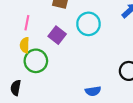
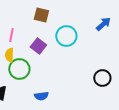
blue semicircle: (93, 91) -> (41, 96), moved

